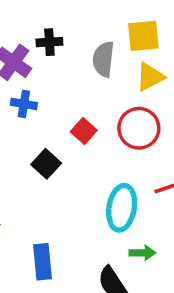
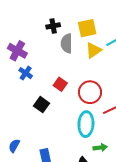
black cross: (49, 42) -> (53, 26), moved
blue cross: (24, 104) -> (26, 73), turned 32
red circle: (139, 128) -> (90, 92), moved

